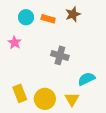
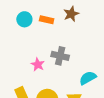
pink star: (15, 43) -> (38, 64), moved

